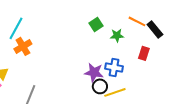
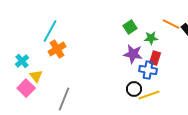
red rectangle: (144, 53) -> (155, 58), moved
purple star: (94, 72) -> (133, 54), moved

